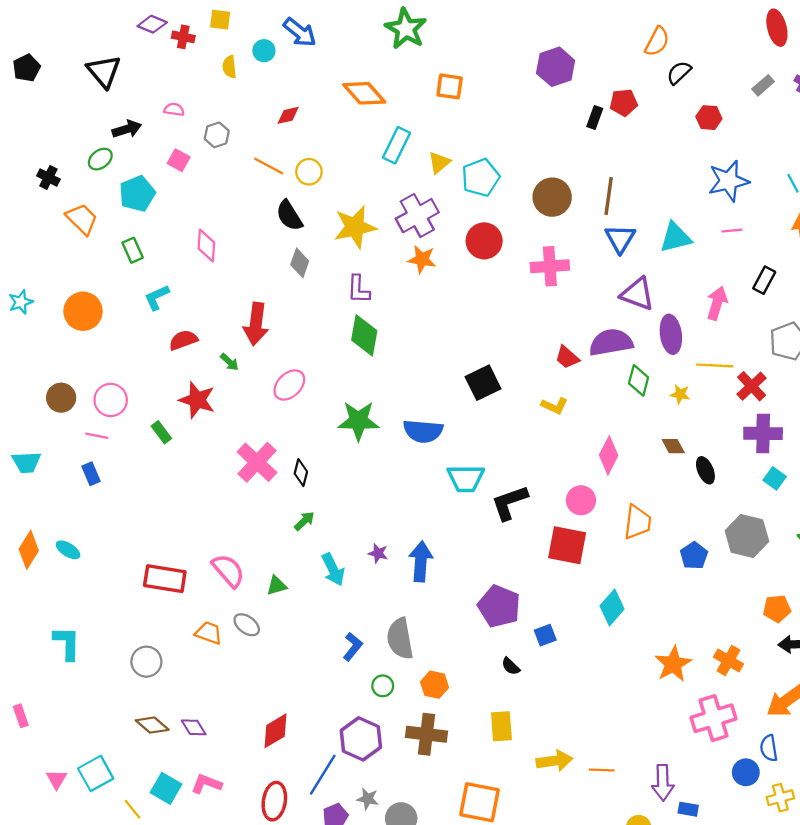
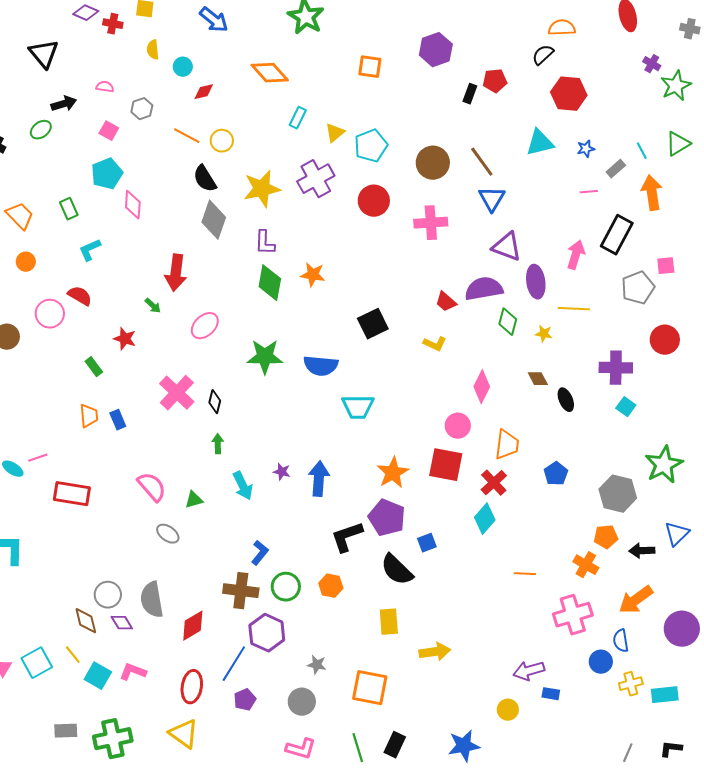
orange semicircle: (657, 41) -> (562, 28), moved, turned -120
cyan circle: (264, 51) -> (183, 67), moved
gray rectangle: (763, 85) -> (616, 169), moved
orange square: (450, 86) -> (370, 67), moved
red hexagon: (709, 118) -> (569, 94), size x1.6
cyan rectangle: (397, 145) -> (298, 118), size x0.7
blue star: (729, 181) -> (586, 149), size x0.5
cyan pentagon: (137, 194) -> (107, 174), moved
brown line: (609, 196) -> (482, 162), turned -44
orange trapezoid: (82, 219) -> (20, 216), moved
cyan triangle: (675, 237) -> (540, 143), moved
orange star: (422, 259) -> (313, 275), moved
gray diamond: (300, 263) -> (214, 220), size x1.5
black rectangle: (764, 280) -> (617, 235), size x1.6
orange circle: (83, 311) -> (26, 262), size x0.6
red semicircle: (183, 340) -> (80, 296), moved, turned 50
red cross: (752, 386) -> (494, 483), moved
pink circle: (111, 400) -> (50, 314), moved
red star: (197, 400) -> (125, 339), size x0.7
pink line: (97, 436) -> (38, 458), moved, turned -30
blue rectangle: (91, 474) -> (118, 420), moved
black L-shape: (509, 503) -> (347, 537), moved
green arrow: (304, 521) -> (218, 444), turned -48
gray hexagon: (747, 536) -> (618, 494), moved
red rectangle: (165, 579) -> (72, 494), moved
orange pentagon: (777, 609) -> (606, 537), moved
orange trapezoid: (209, 633) -> (89, 416), moved, turned 65
gray semicircle: (400, 639) -> (152, 600), moved
gray circle: (146, 662) -> (108, 595), moved
orange star: (673, 664) -> (393, 473), moved
black semicircle: (511, 666) -> (397, 570), size x2.0
green circle: (383, 686) -> (286, 587), size x1.5
brown diamond: (152, 725) -> (86, 621), turned 36
brown cross: (427, 734) -> (241, 591), moved
orange line: (602, 770) -> (525, 574), moved
purple arrow: (663, 783) -> (529, 671), turned 76
gray star: (368, 799) -> (317, 665), moved
yellow line: (133, 809) -> (73, 655), moved

